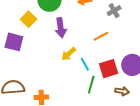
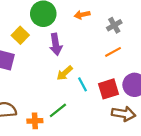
orange line: (101, 36) -> (113, 52), moved
green line: (91, 85) -> (58, 110), moved, turned 36
brown arrow: (122, 91) -> (124, 114), size x1.5

